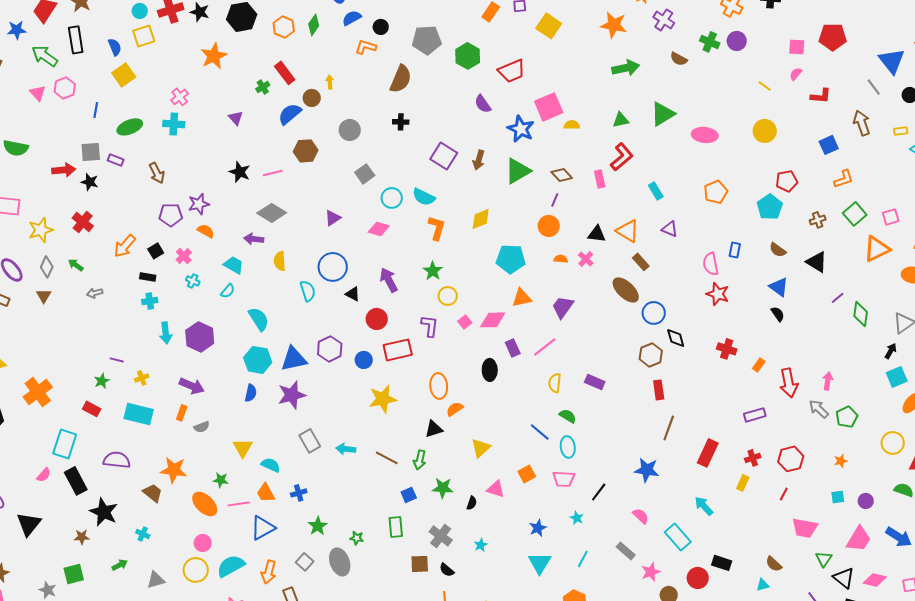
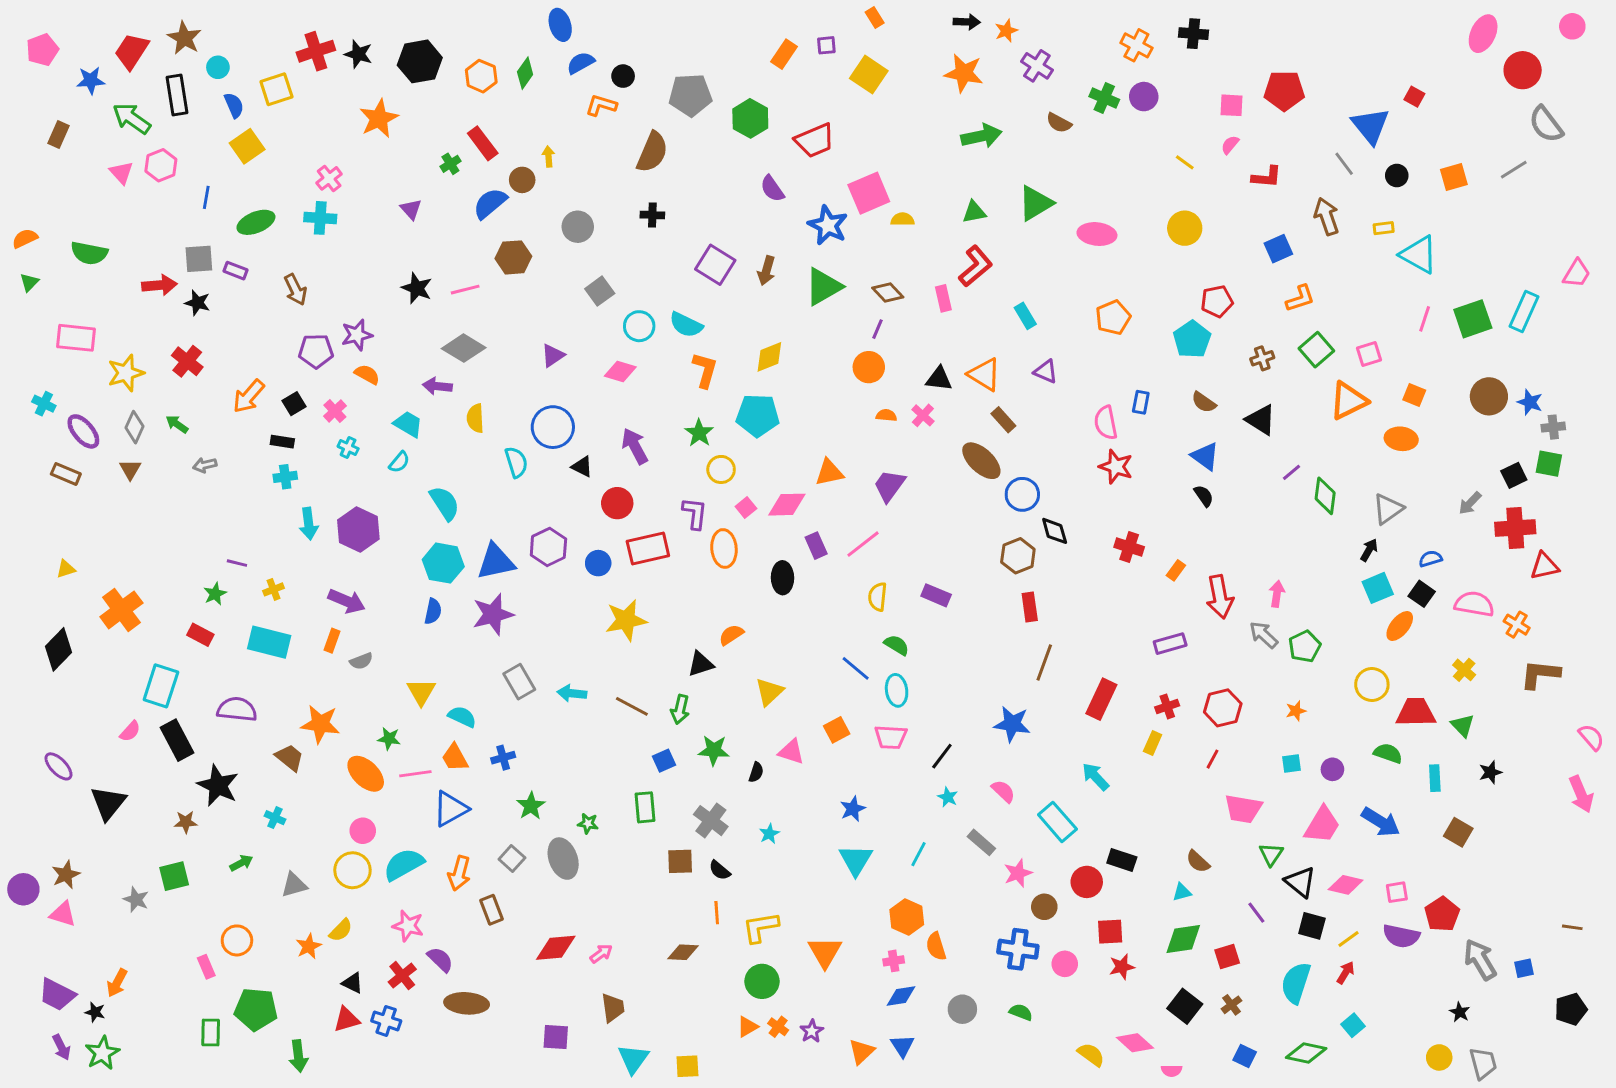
cyan circle: (140, 11) -> (218, 67), moved
cyan pentagon: (511, 259) -> (758, 415), moved
orange ellipse: (439, 386) -> (724, 548), moved
cyan star: (577, 518) -> (948, 797), moved

